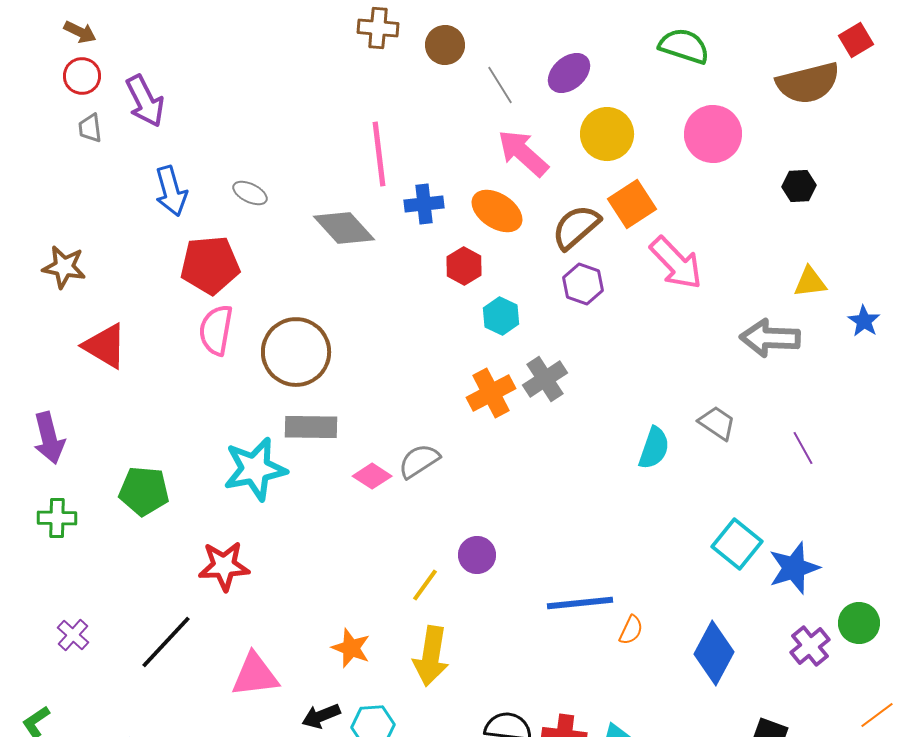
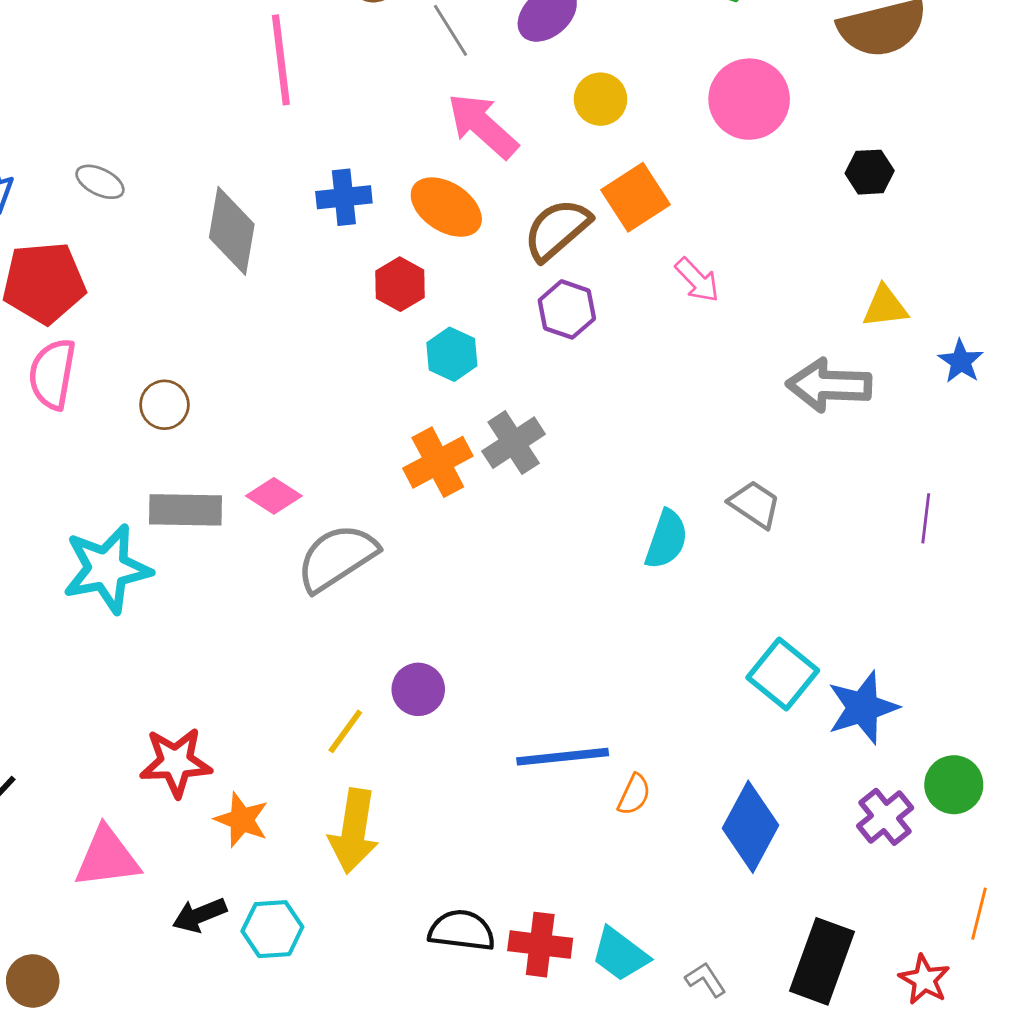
yellow circle: (607, 134) -> (600, 99), size x0.7
pink line: (379, 154) -> (281, 60), moved
gray diamond: (344, 228) -> (232, 231), turned 52
pink arrow: (676, 263) -> (697, 280), size x0.6
brown circle: (296, 352) -> (164, 405), size x0.5
purple line: (803, 448) -> (926, 518), moved, turned 36
gray semicircle: (419, 461) -> (337, 558), size x1.4
pink diamond: (372, 476) -> (274, 496), moved
red star: (224, 566) -> (176, 762), moved
orange line: (877, 715) -> (979, 914), turned -39

